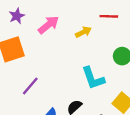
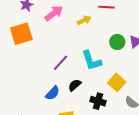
purple line: (30, 86) -> (61, 63), moved

